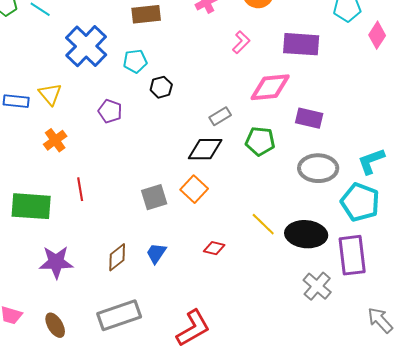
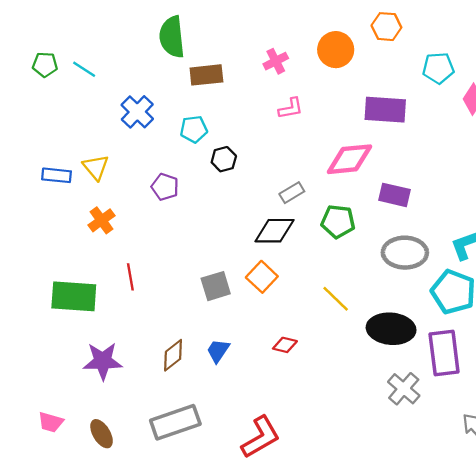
pink L-shape: (241, 42) -> (291, 108), moved, turned 35
blue cross: (86, 46) -> (137, 112), size x0.7
yellow line: (263, 224) -> (336, 299), moved

